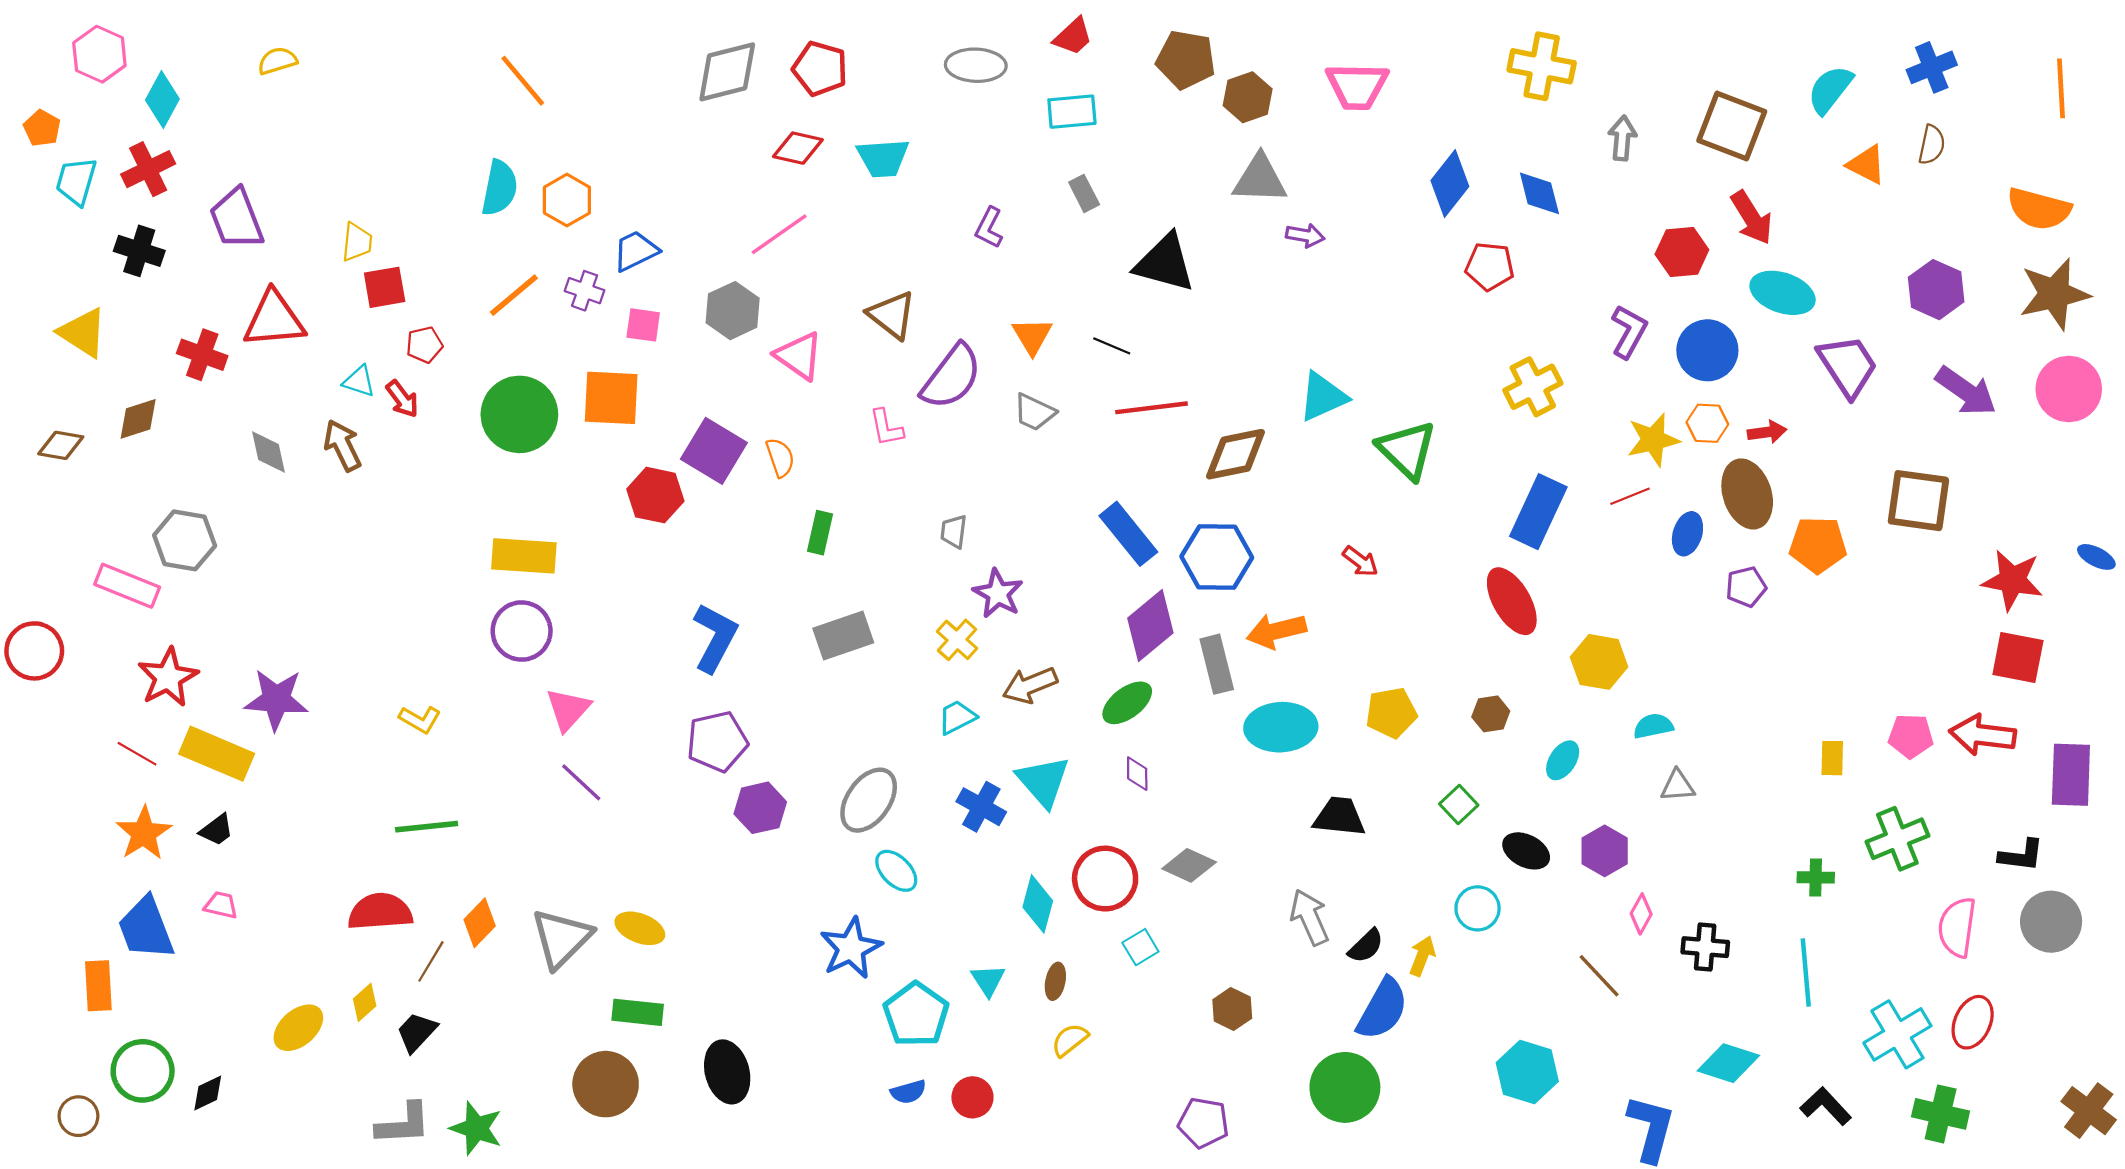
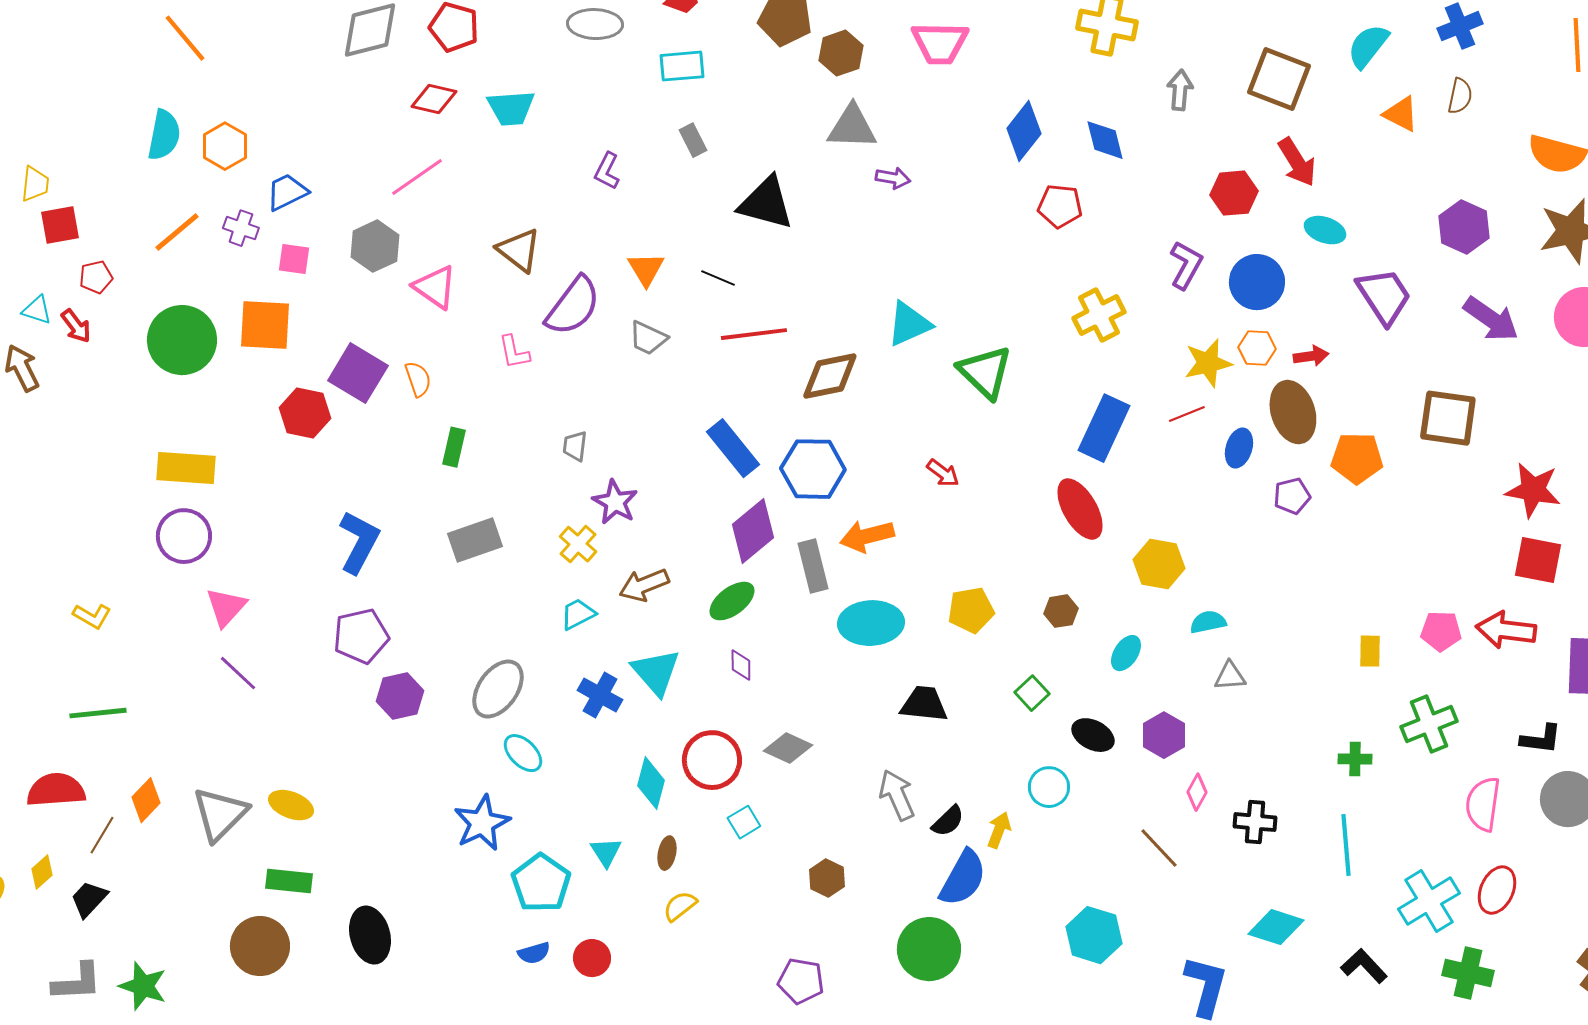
cyan ellipse: (1783, 293) -> (1325, 230), size x0.7

